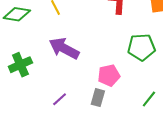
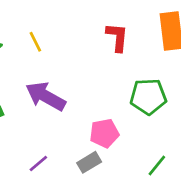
gray rectangle: (98, 98) -> (89, 162), turned 42

